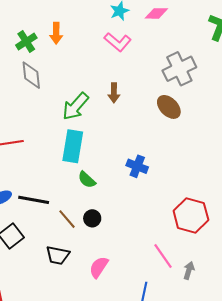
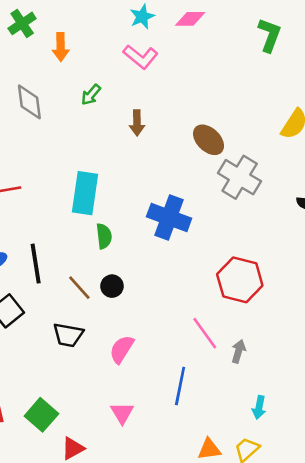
green cross: (26, 42) -> (22, 23), moved
gray cross: (179, 69) -> (240, 177), moved, turned -32
green arrow: (75, 106) -> (91, 95), moved, size x0.6
blue cross: (137, 166) -> (169, 217), size x1.5
green semicircle: (87, 180) -> (104, 236), turned -138
black line: (34, 200) -> (36, 264), turned 72

